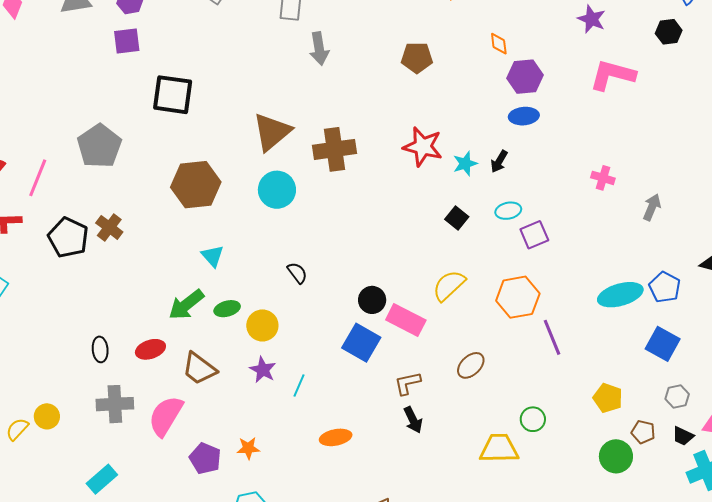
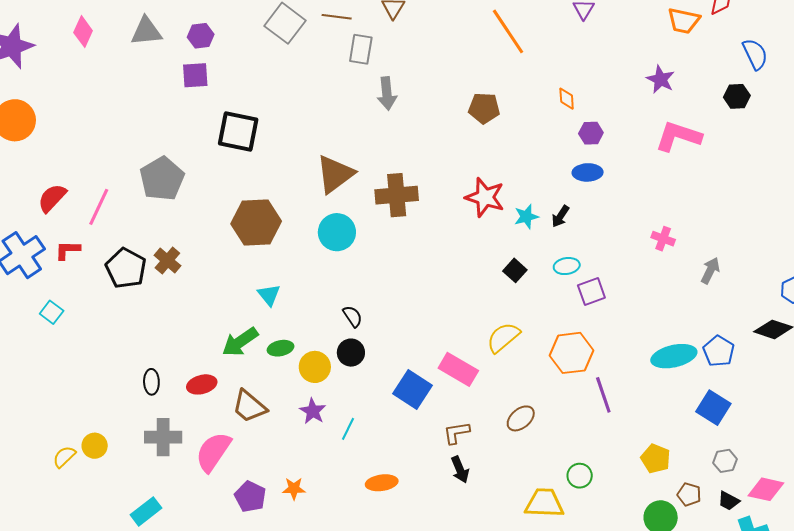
purple hexagon: (525, 77) -> (591, 133), size x0.7
black circle: (372, 300) -> (351, 353), moved

